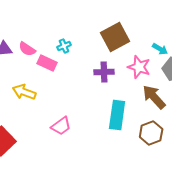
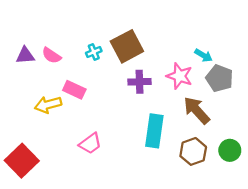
brown square: (115, 37) -> (127, 46), moved
pink rectangle: (47, 63) -> (74, 90), moved
yellow arrow: (24, 92) -> (48, 105), turned -35

